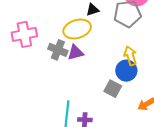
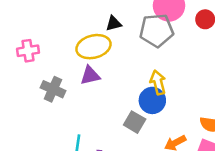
pink cross: (24, 34) -> (28, 51), size x0.7
gray cross: (58, 50) -> (53, 89), moved

